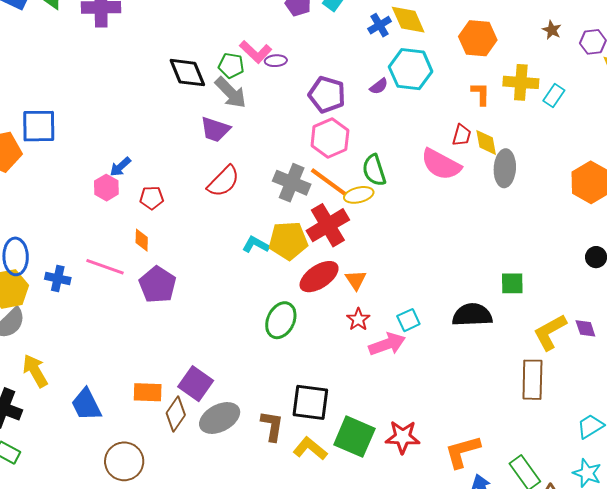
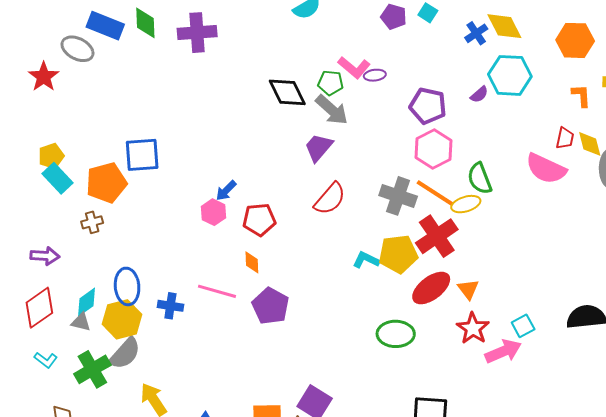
purple trapezoid: (215, 129) -> (319, 147), turned 116
red pentagon: (152, 198) -> (259, 220), size x1.4
red star: (358, 319) -> (473, 328), size x1.4
green ellipse: (281, 320) -> (396, 334), turned 69

